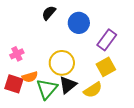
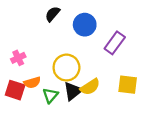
yellow square: (106, 67) -> (128, 85), moved, turned 36
green triangle: (47, 89) -> (50, 95), size x0.7
yellow semicircle: (93, 90) -> (90, 87), moved

